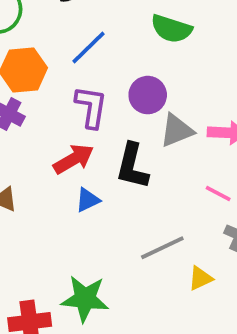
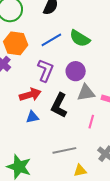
green semicircle: (171, 29) -> (80, 38), moved
pink line: (218, 193) -> (91, 122), moved, turned 64

